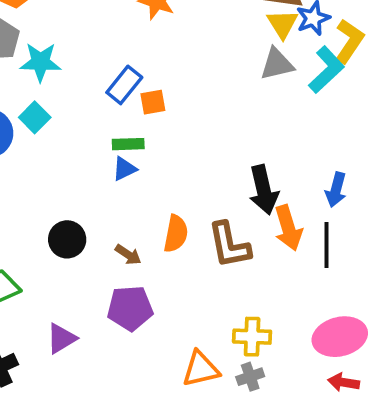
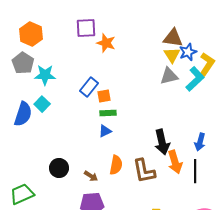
green rectangle: (128, 144) -> (108, 113), moved
blue triangle: (124, 169) -> (105, 131), moved

